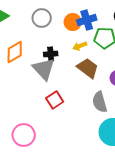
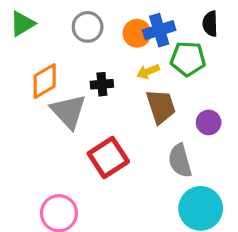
brown trapezoid: (88, 68) -> (161, 107), turned 35
gray triangle: (44, 69) -> (68, 111), moved
red square: (55, 100) -> (108, 157), size x1.4

